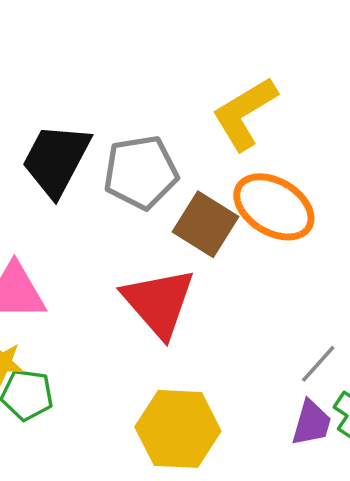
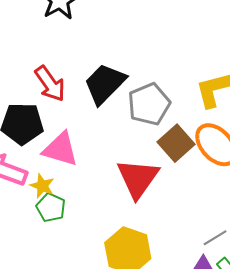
gray pentagon: (141, 172) -> (149, 104), turned -30

